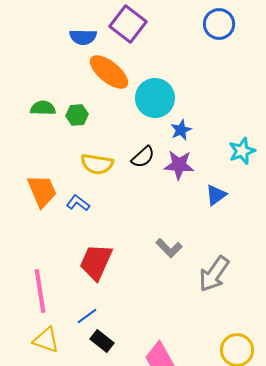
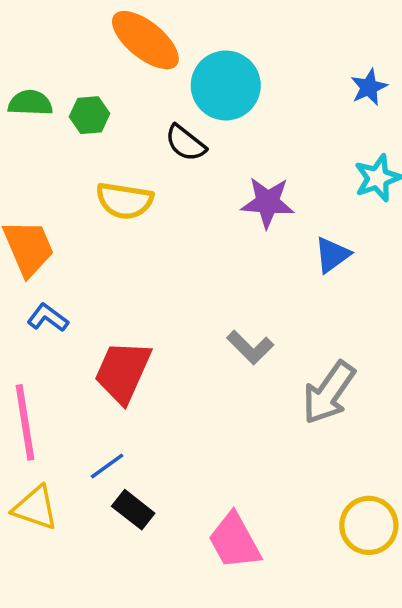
blue star: (181, 130) -> (369, 87), moved
black semicircle: (143, 157) -> (186, 143), moved, turned 80
blue L-shape: (78, 203) -> (48, 318), moved

